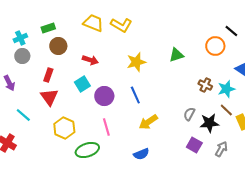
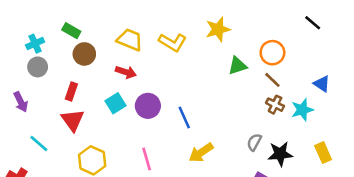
yellow trapezoid: (93, 23) -> (130, 40), moved
yellow L-shape: (121, 25) -> (173, 42), moved
green rectangle: (48, 28) -> (71, 31), turned 48
black line: (231, 31) -> (313, 23), moved
orange circle: (215, 46) -> (272, 53), moved
yellow star: (136, 62) -> (218, 29), moved
purple circle: (104, 96) -> (148, 106), moved
brown line: (226, 110) -> (272, 80), moved

